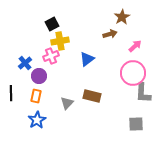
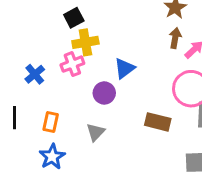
brown arrow: (110, 34) -> (175, 38), moved, turned -64
purple circle: (39, 76) -> (104, 93), moved
brown rectangle: (92, 96) -> (158, 122), moved

